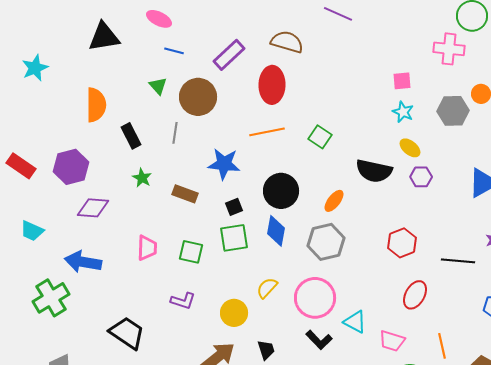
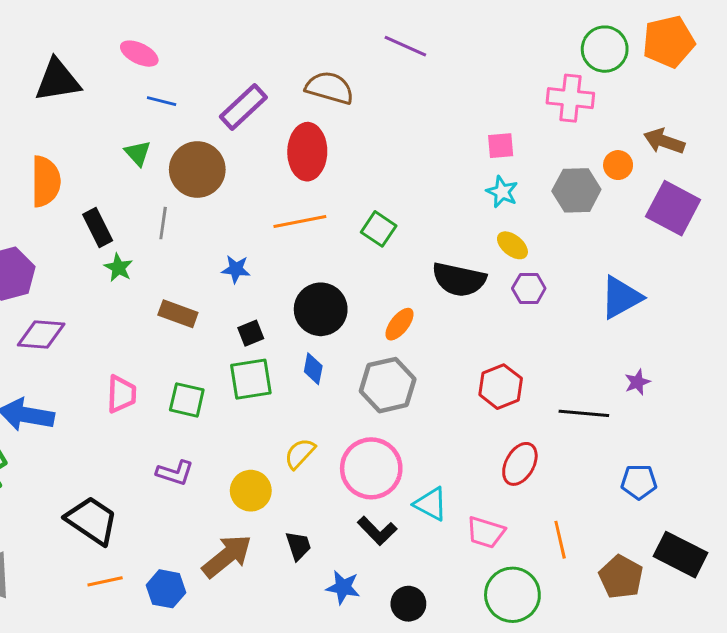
blue star: (224, 164) -> (236, 269), size x0.6
green star: (142, 178) -> (118, 268), moved
blue diamond: (276, 231) -> (313, 369), size x0.7

